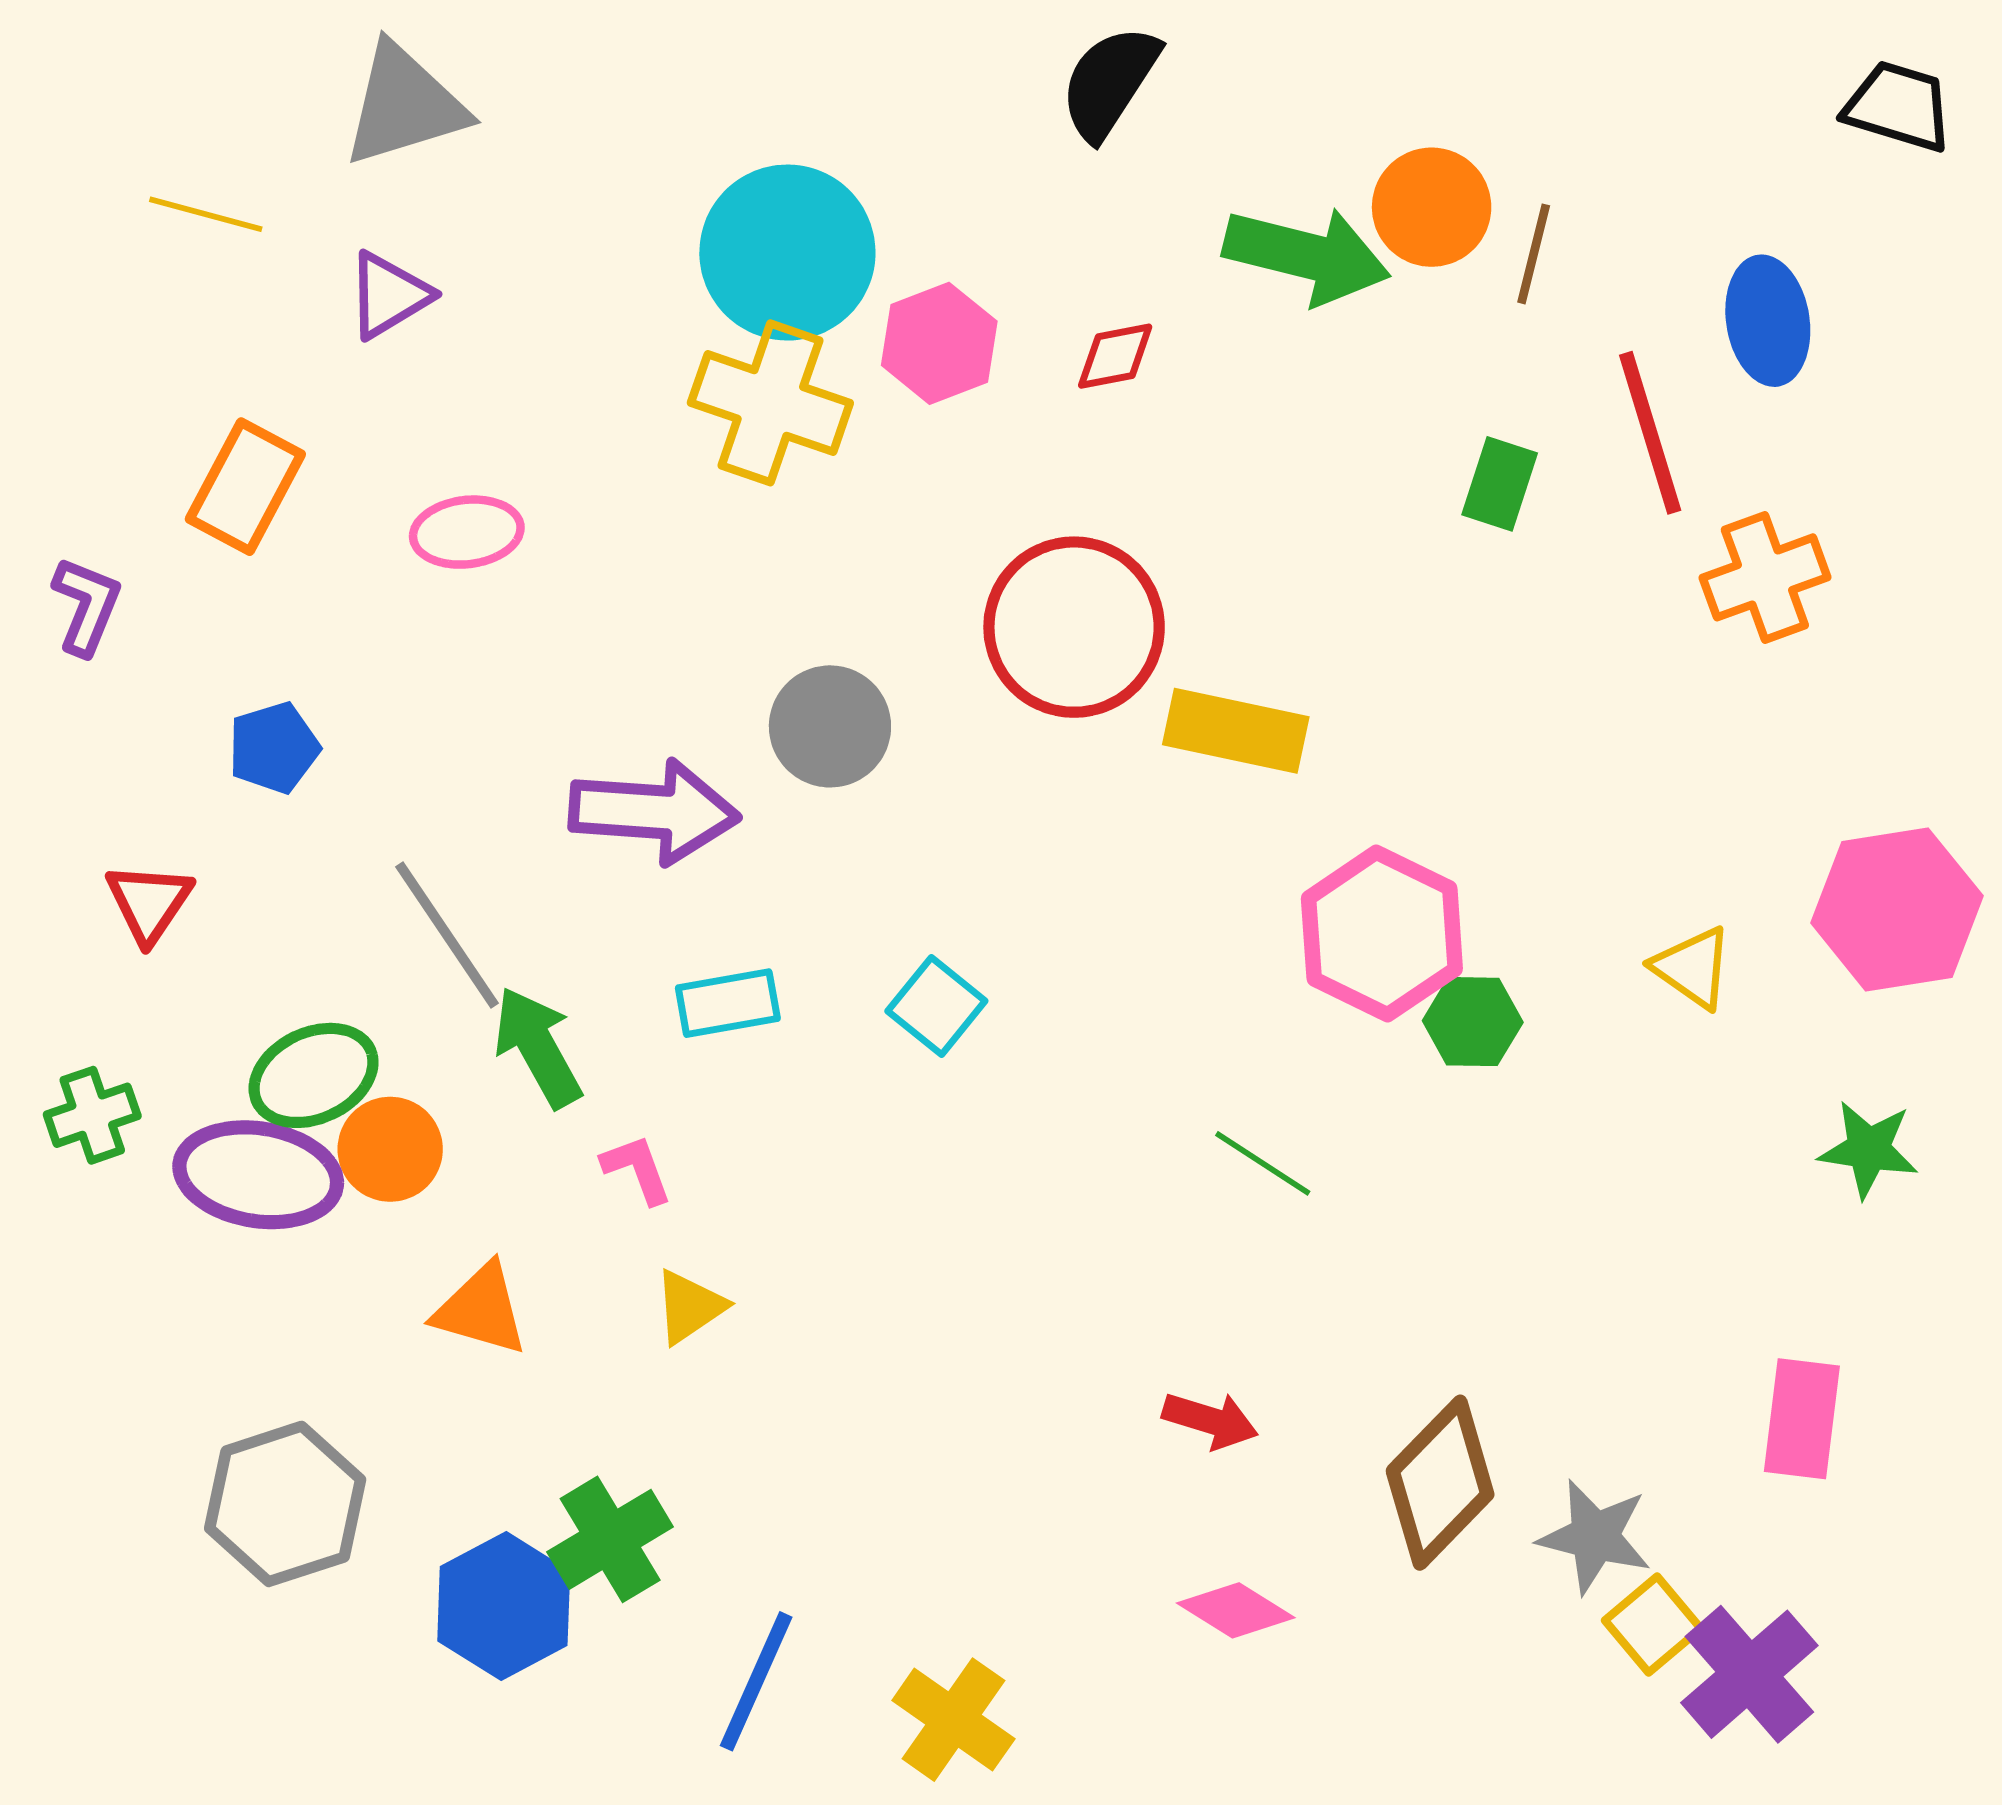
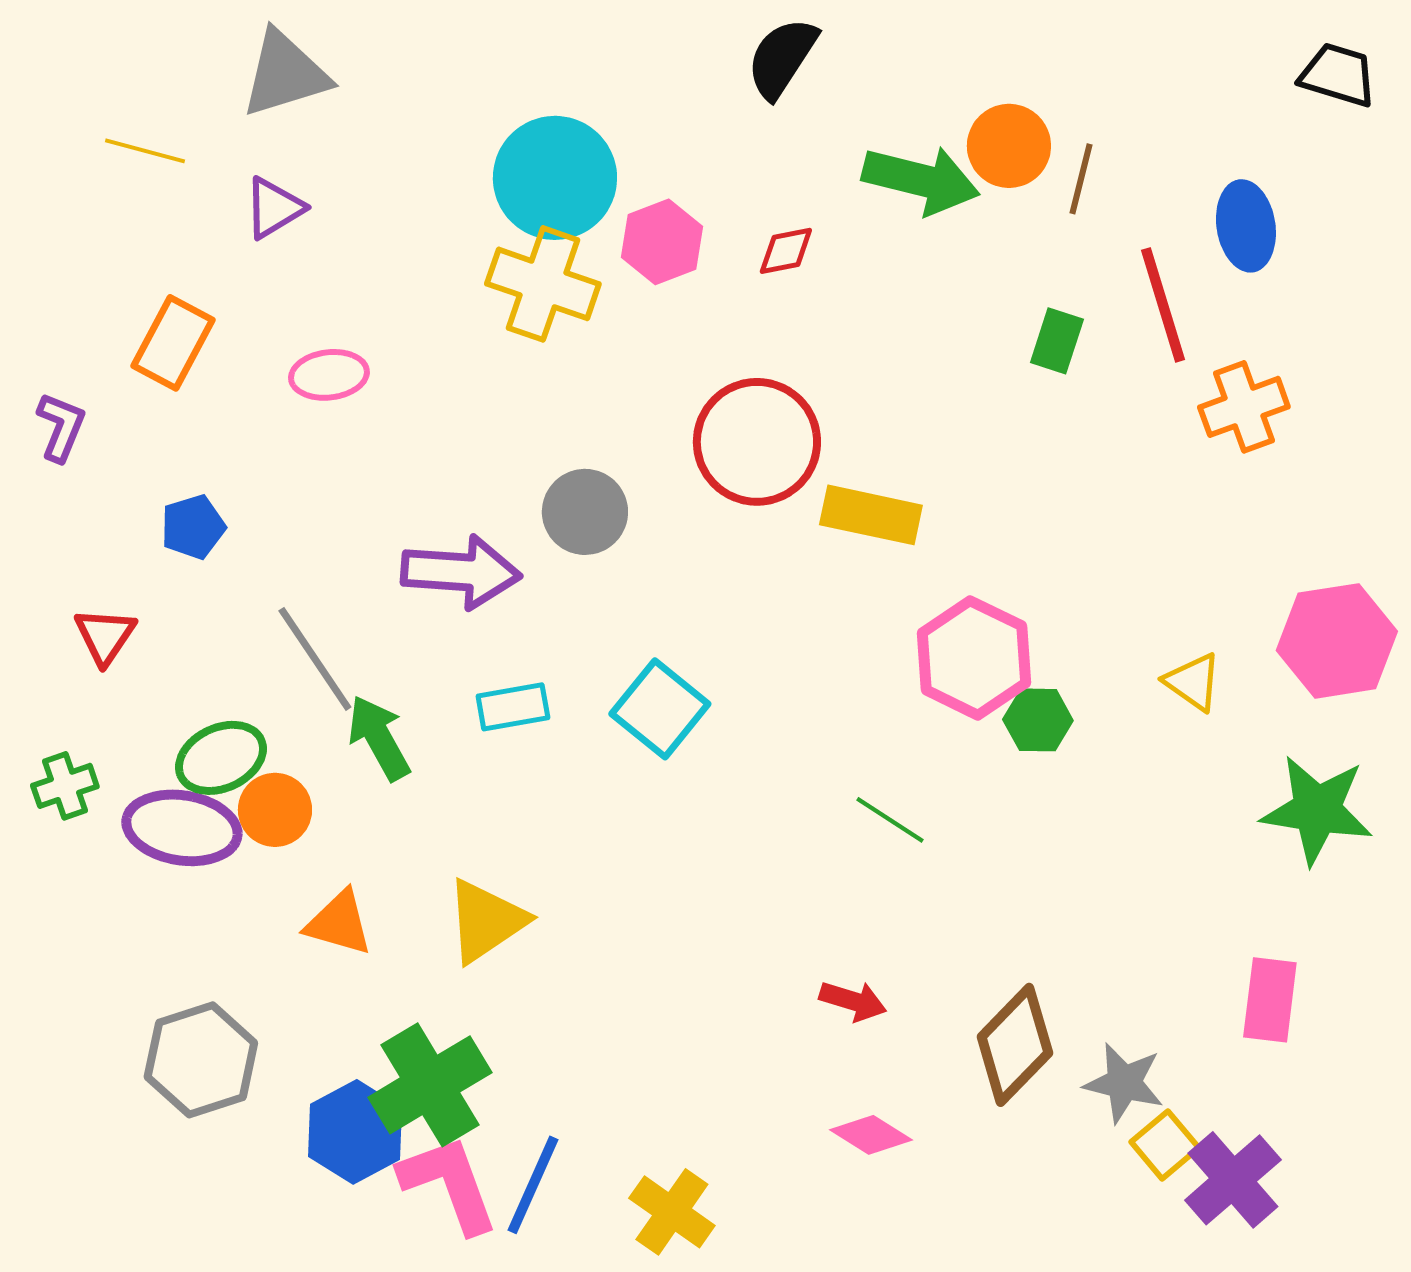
cyan square: (936, 1006) -> (660, 709), size x1.4
green star: (1869, 1149) -> (1317, 810), size x1.6
pink L-shape: (637, 1169) -> (449, 1184), moved, size x2.0
yellow triangle: (690, 1307) -> (486, 921), size x1.6
green cross: (610, 1539) -> (430, 1085), size x1.4

